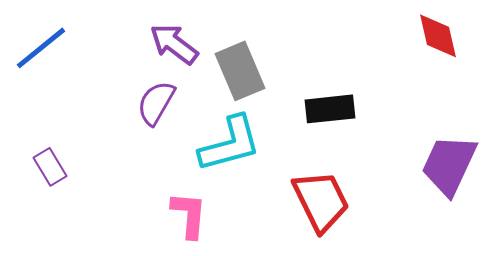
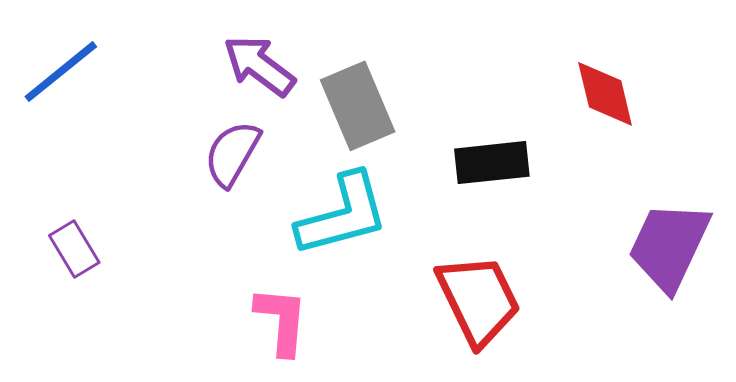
red diamond: (438, 36) -> (605, 94), moved

